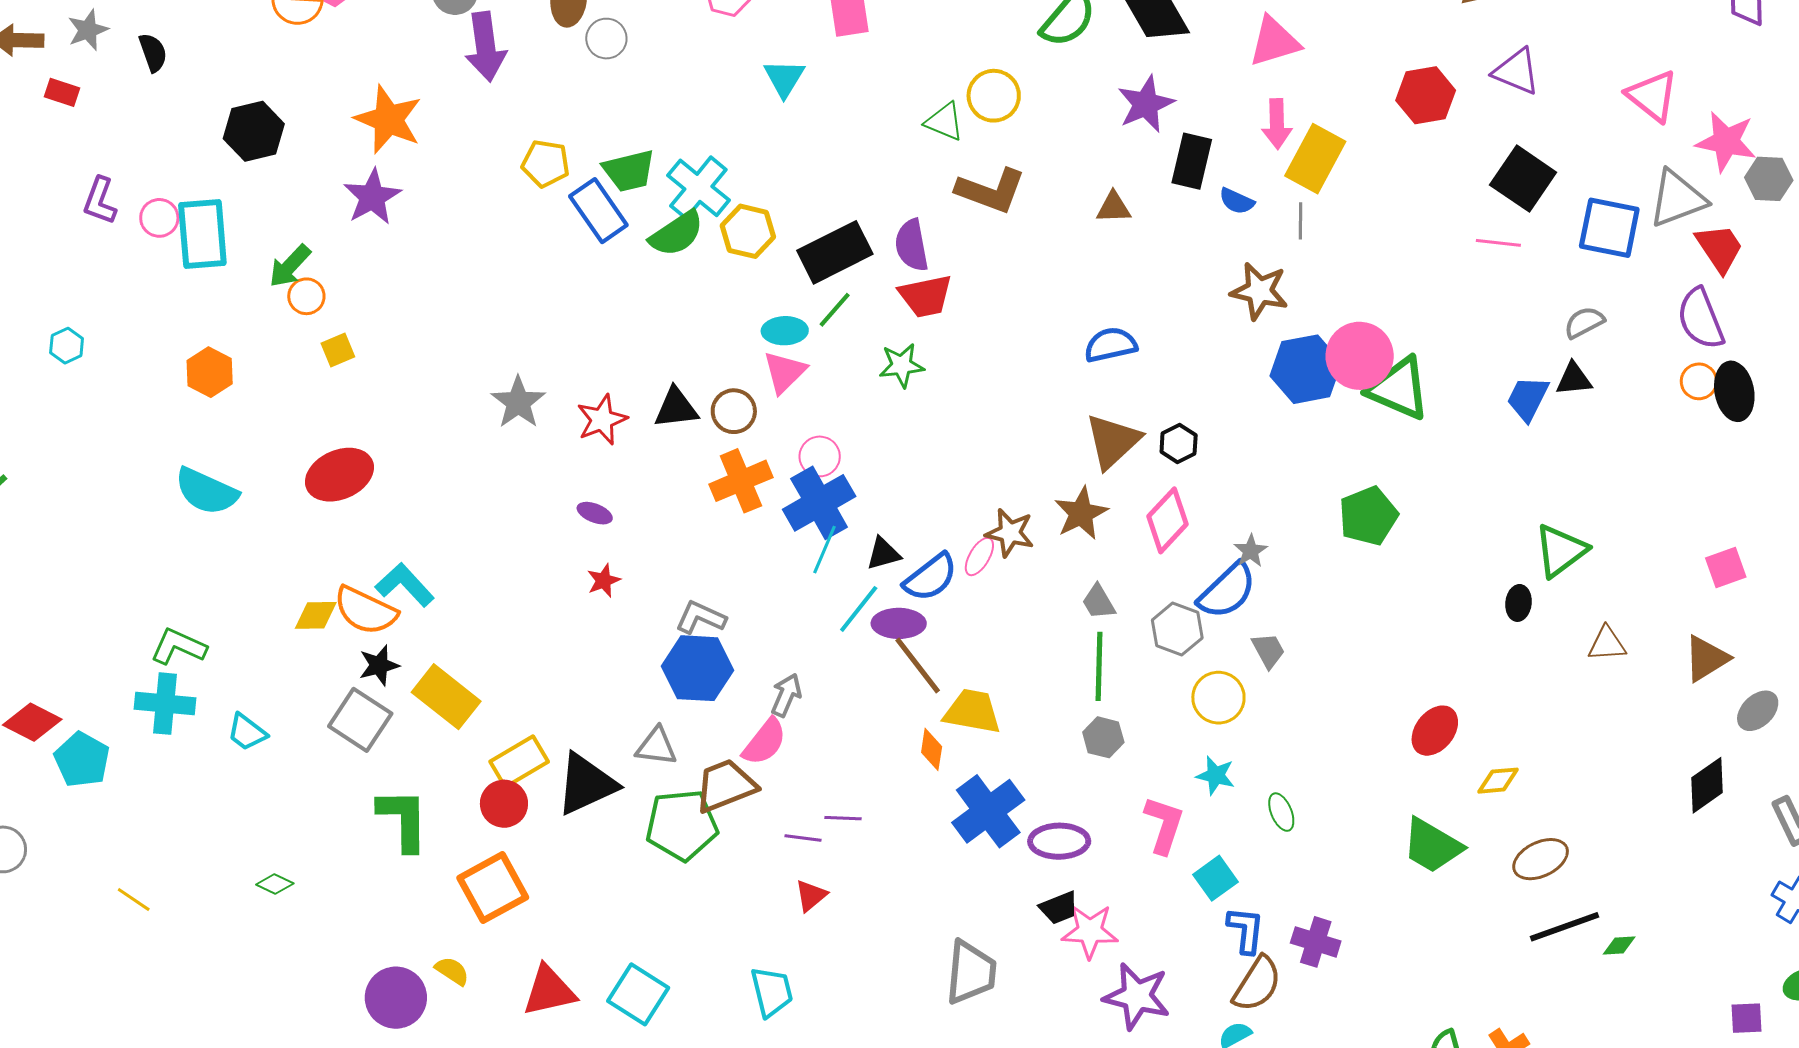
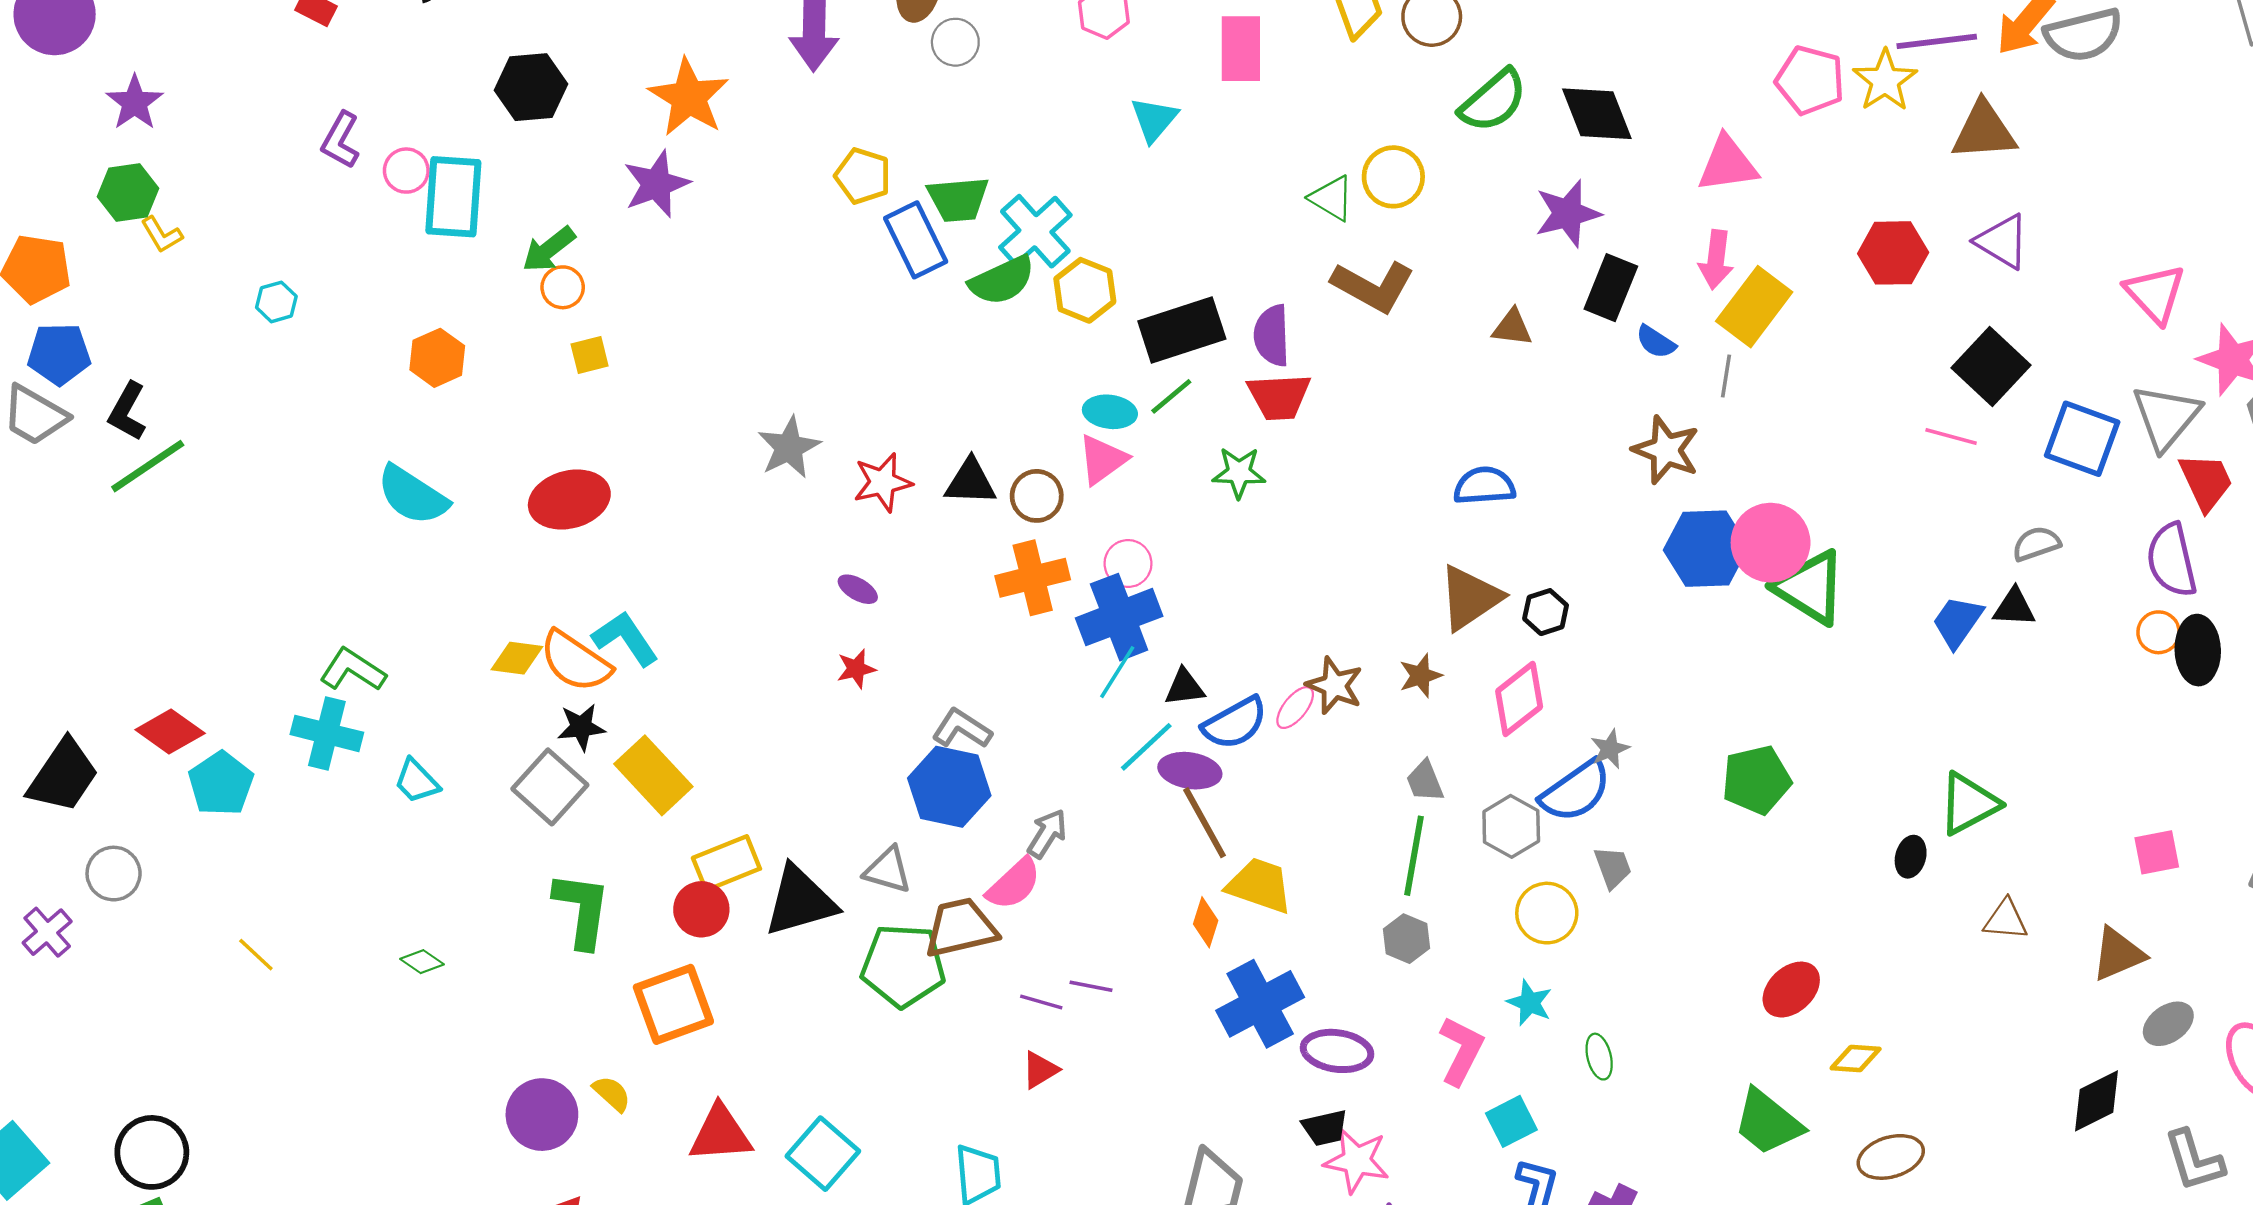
gray triangle: (1677, 199) -> (2166, 417), turned -38
brown star: (1081, 513) -> (1420, 676), size x0.7
green pentagon: (1368, 516) -> (1756, 780), moved

